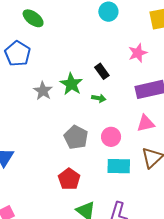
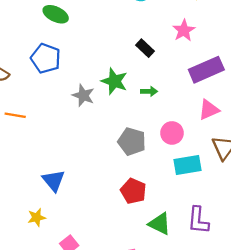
black rectangle: (102, 71) -> (145, 48), moved

